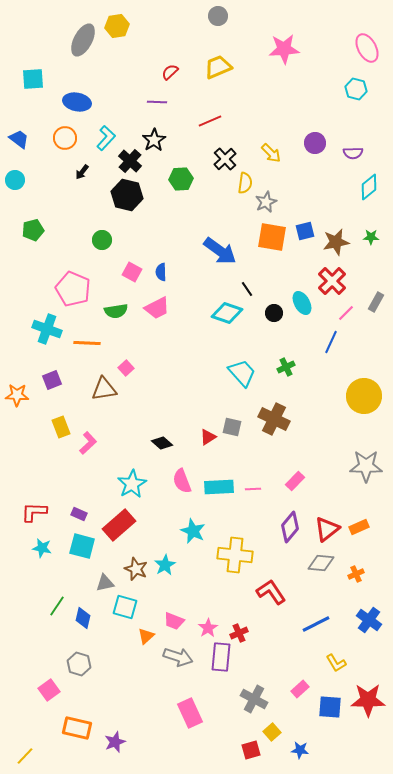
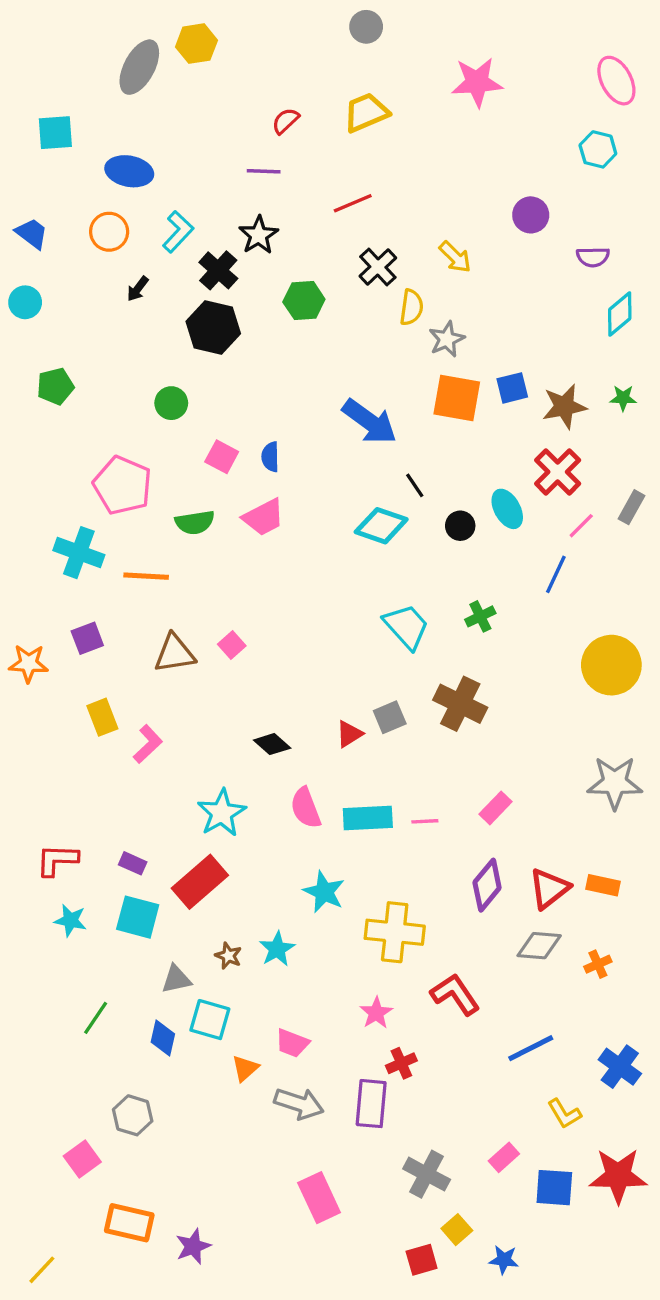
purple circle: (315, 143) -> (531, 215), moved
pink square: (126, 368) -> (232, 645), moved
gray square: (232, 427) -> (390, 717), turned -36
orange rectangle: (359, 527) -> (603, 885), turned 36
brown star: (136, 569) -> (228, 956), size x0.7
blue diamond: (83, 618) -> (163, 1038), moved
blue cross: (369, 620) -> (620, 1067), moved
pink star: (208, 628) -> (376, 1013), moved

